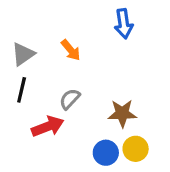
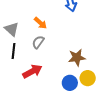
gray triangle: (23, 54) -> (12, 29), turned -35
gray semicircle: (70, 99) -> (38, 42), moved

